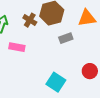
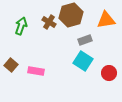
pink rectangle: (17, 47) -> (36, 71), moved
cyan square: (56, 82) -> (83, 61), moved

